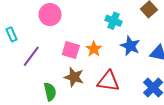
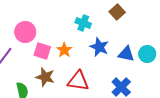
pink circle: (50, 15) -> (25, 32), moved

